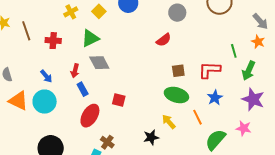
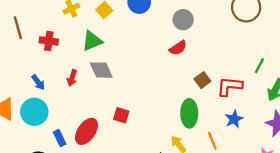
gray circle: (177, 13) -> (183, 20), moved
green line: (234, 51) -> (259, 66), turned 40
brown square: (178, 71) -> (202, 80), moved, turned -32
blue rectangle: (83, 89) -> (60, 138), moved
green ellipse: (176, 95) -> (189, 113), turned 70

